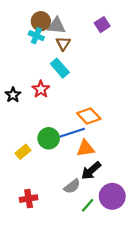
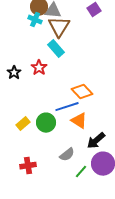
brown triangle: (63, 44) -> (59, 27), size x1.6
green circle: (49, 138) -> (46, 123), moved
orange triangle: (85, 148) -> (79, 121), turned 42
black arrow: (91, 171) -> (96, 141), moved

